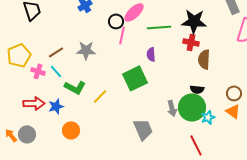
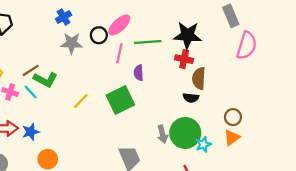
pink line: (122, 35) -> (119, 53), moved
gray star: (86, 50) -> (72, 43), moved
green L-shape: (75, 87) -> (45, 80), moved
black semicircle: (197, 89) -> (191, 98), moved
yellow line: (100, 96) -> (81, 101), moved
orange triangle: (233, 111) -> (232, 138), turned 49

